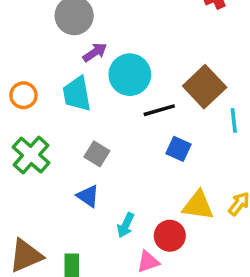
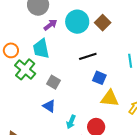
cyan circle: (130, 75) -> (77, 22), moved
brown square: (205, 87) -> (103, 23), moved, size x0.7
green cross: (31, 155) -> (25, 69), moved
yellow triangle: (198, 205) -> (110, 98), moved

